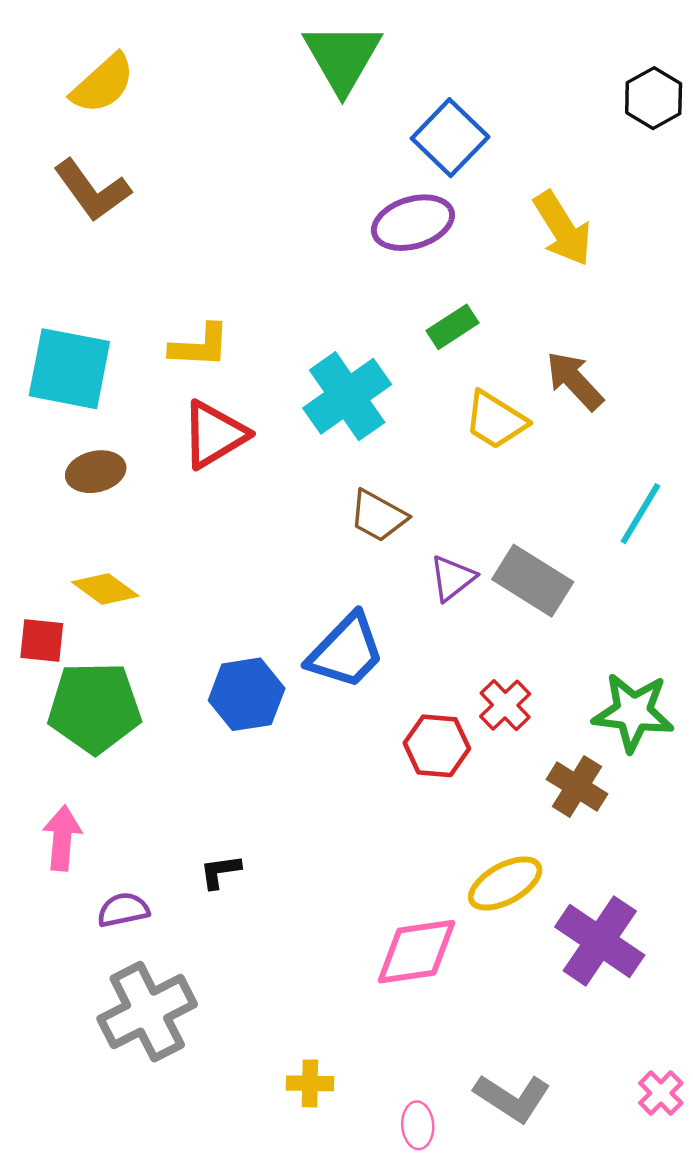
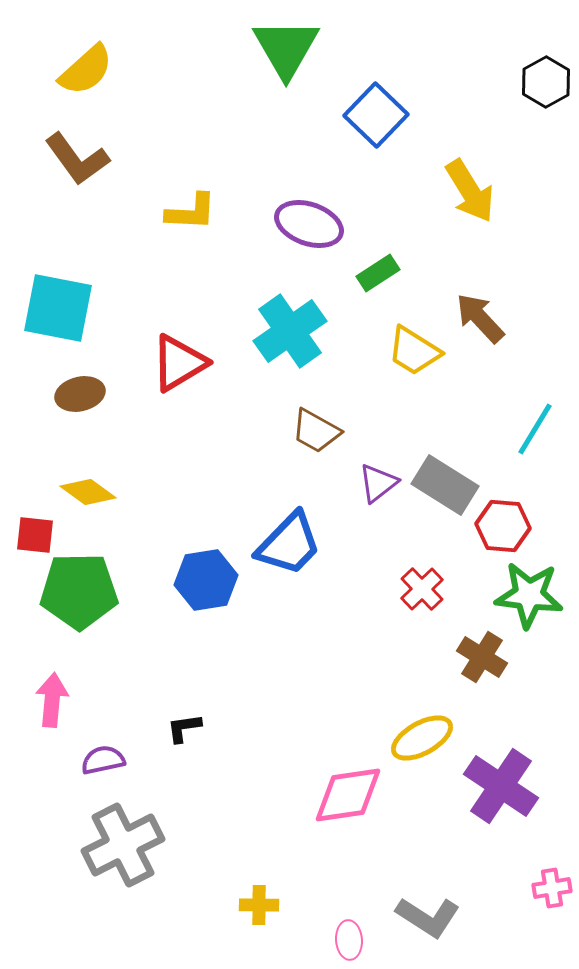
purple ellipse: (413, 223) -> (309, 224), moved, turned 36
yellow L-shape: (200, 346) -> (191, 212), moved
red hexagon: (437, 746) -> (503, 526), moved
pink cross: (661, 1093) -> (552, 888), moved, turned 36

